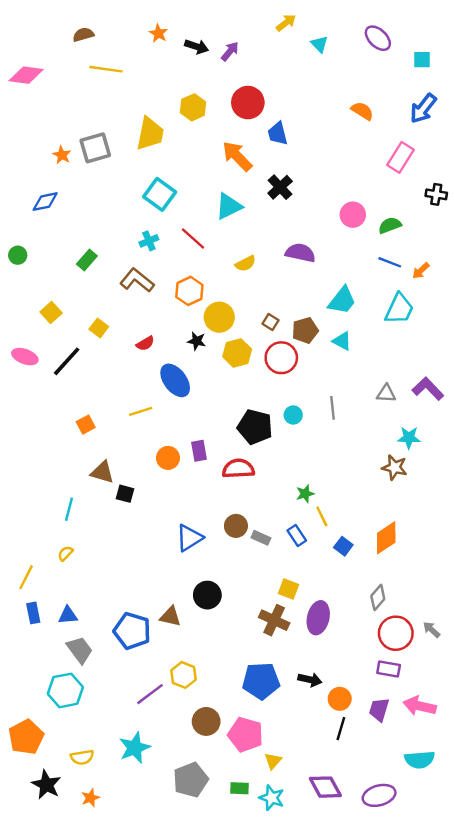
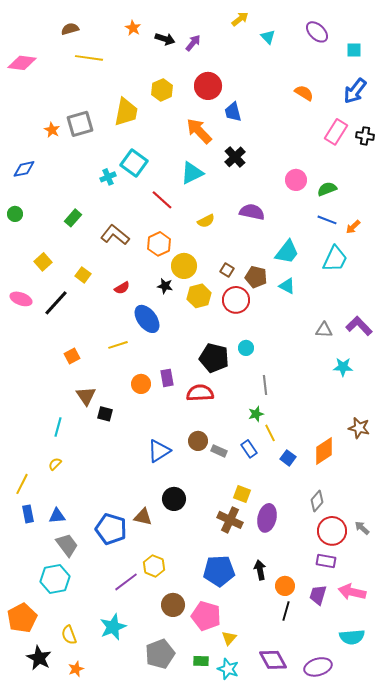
black cross: (436, 194) -> (365, 136), moved
blue diamond: (45, 202) -> (24, 169), moved
cyan cross: (149, 241) -> (108, 177), moved
brown pentagon: (305, 330) -> (256, 277), turned 30
gray line: (333, 408) -> (265, 385), moved
brown star: (395, 467) -> (359, 428), moved
brown triangle: (102, 472) -> (86, 396), turned 40
black arrow: (310, 680) -> (260, 570), turned -114
yellow semicircle: (82, 757) -> (69, 635), turned 78

